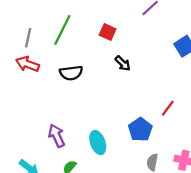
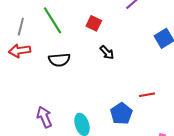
green line: (62, 30) -> (52, 20), turned -60
red arrow: (27, 64) -> (20, 51), turned -30
red line: (168, 108) -> (147, 95), turned 42

